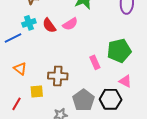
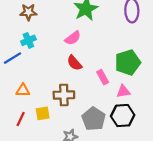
red semicircle: (49, 25) -> (74, 63), moved
orange triangle: (20, 69) -> (23, 90), turned -32
pink triangle: (125, 81) -> (123, 91), moved, turned -32
red line: (17, 104) -> (21, 119), moved

